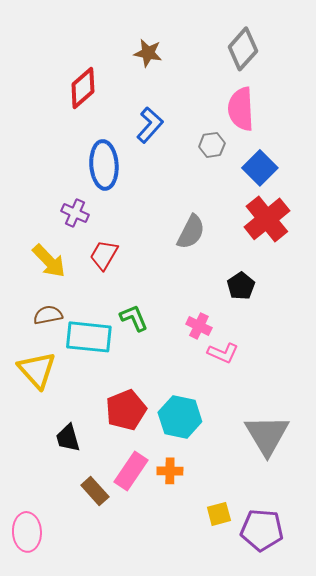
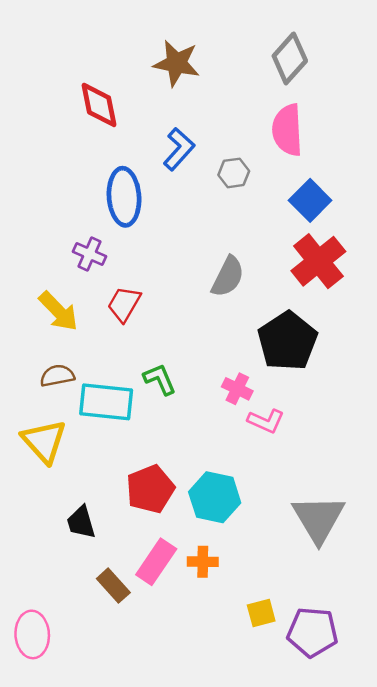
brown star: (148, 53) -> (177, 63), size x1.4
red diamond: (83, 88) -> (99, 105), turned -60
gray hexagon: (212, 145) -> (234, 173), moved
black pentagon: (241, 286) -> (287, 341), size x1.8

